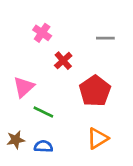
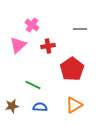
red cross: (63, 61) -> (48, 46), turned 32
pink triangle: (24, 87) -> (18, 45), moved
blue semicircle: (43, 146) -> (40, 107), moved

